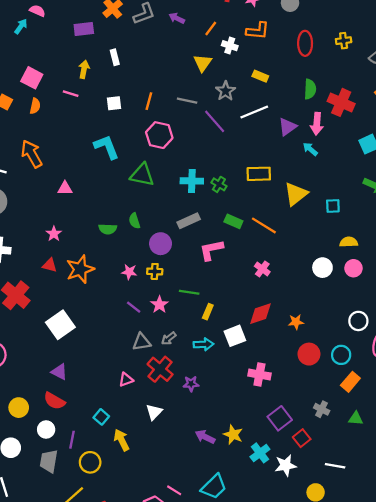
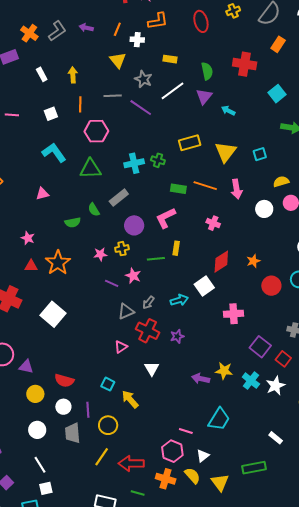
yellow arrow: (84, 69) -> (73, 75), moved
green semicircle: (310, 89) -> (207, 71), moved
pink arrow: (317, 124) -> (237, 189), moved
pink triangle: (65, 188) -> (42, 194), moved
gray rectangle: (189, 221) -> (119, 198), moved
purple circle: (161, 244) -> (134, 225), moved
yellow rectangle: (208, 312) -> (176, 248), moved
purple triangle: (59, 372) -> (26, 367), moved

